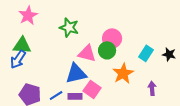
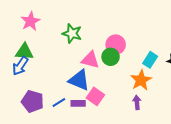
blue triangle: (76, 73) -> (79, 80), turned 35
orange star: (123, 73) -> (141, 80), moved
purple arrow: (152, 88) -> (137, 102), moved

